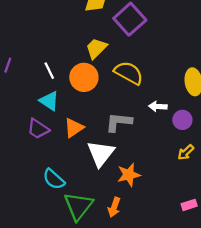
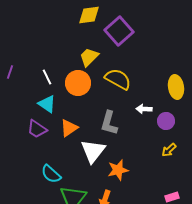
gray L-shape: (119, 122) -> (109, 123), turned -80

